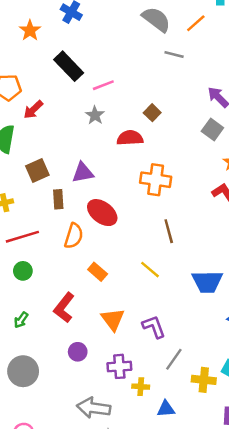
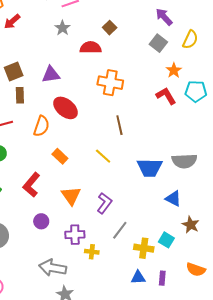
brown rectangle: (58, 199) -> (20, 95), moved
purple L-shape: (154, 327) -> (104, 203), turned 55
blue triangle: (166, 409) -> (138, 277), moved

